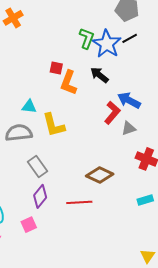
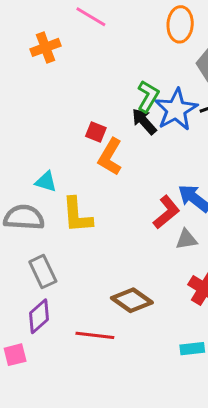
black arrow: (99, 75) -> (144, 121), moved

